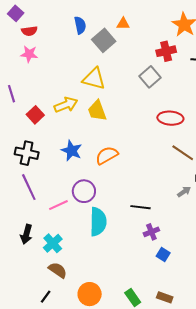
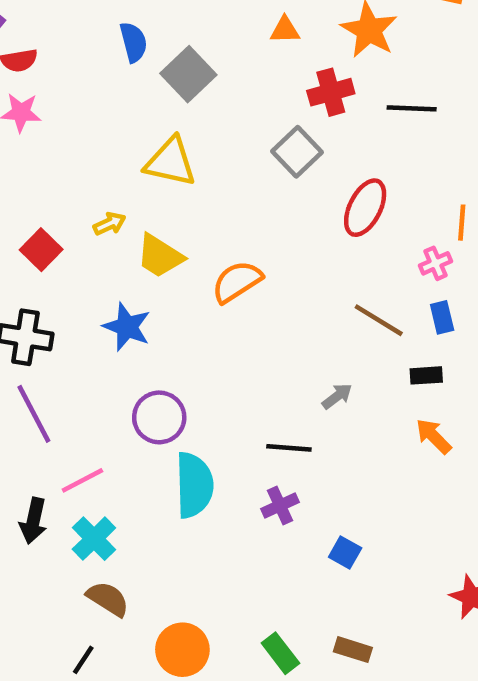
orange triangle: (123, 24) -> (285, 30), moved
yellow arrow: (66, 105) -> (110, 224), size x0.6
yellow trapezoid: (97, 111) -> (160, 256), moved, turned -35
red ellipse: (170, 118) -> (365, 208), moved, turned -65
orange semicircle: (107, 155) -> (237, 282), moved
gray arrow: (184, 192) -> (337, 396), moved
pink line: (58, 205) -> (82, 480), moved
purple cross: (151, 232) -> (280, 505), moved

